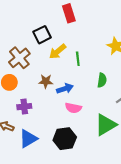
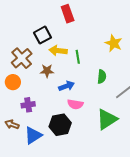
yellow arrow: (58, 51) -> (58, 51), turned 48
brown star: (46, 81) -> (47, 71), moved
black hexagon: (65, 139) -> (60, 125), moved

